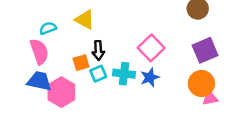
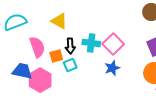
cyan semicircle: (48, 28) -> (15, 22), moved, size x1.6
pink semicircle: (39, 52) -> (37, 47), moved
cyan cross: (124, 74) -> (91, 43), moved

